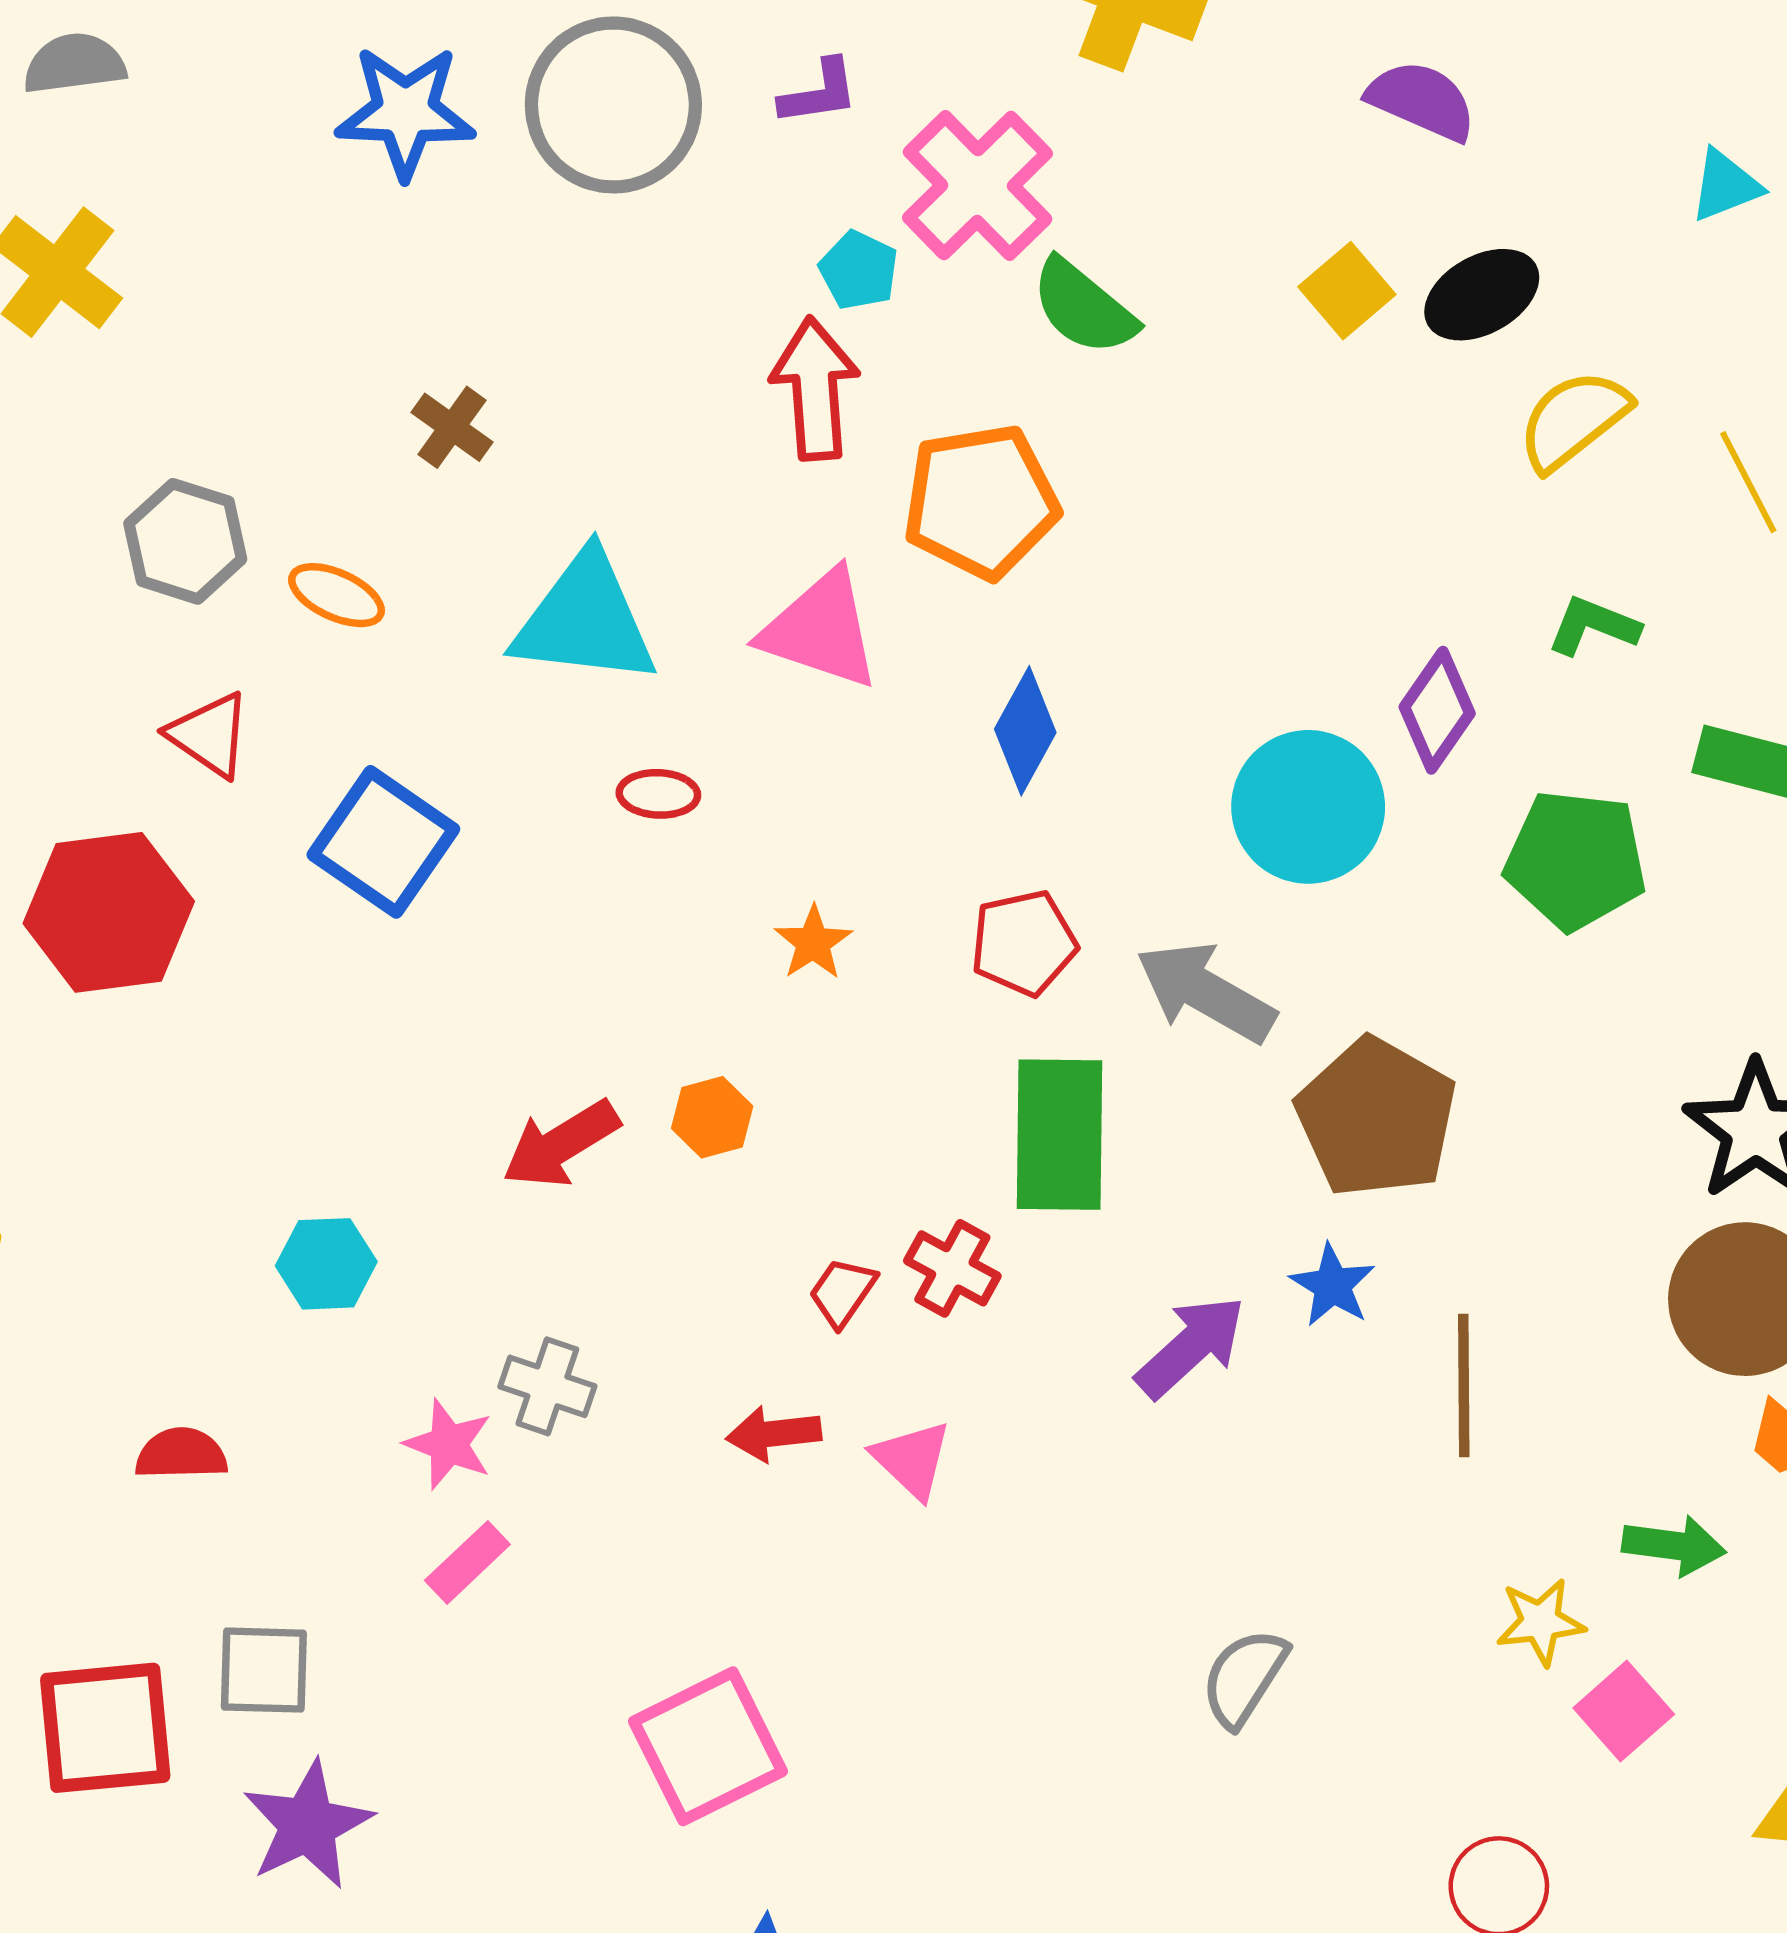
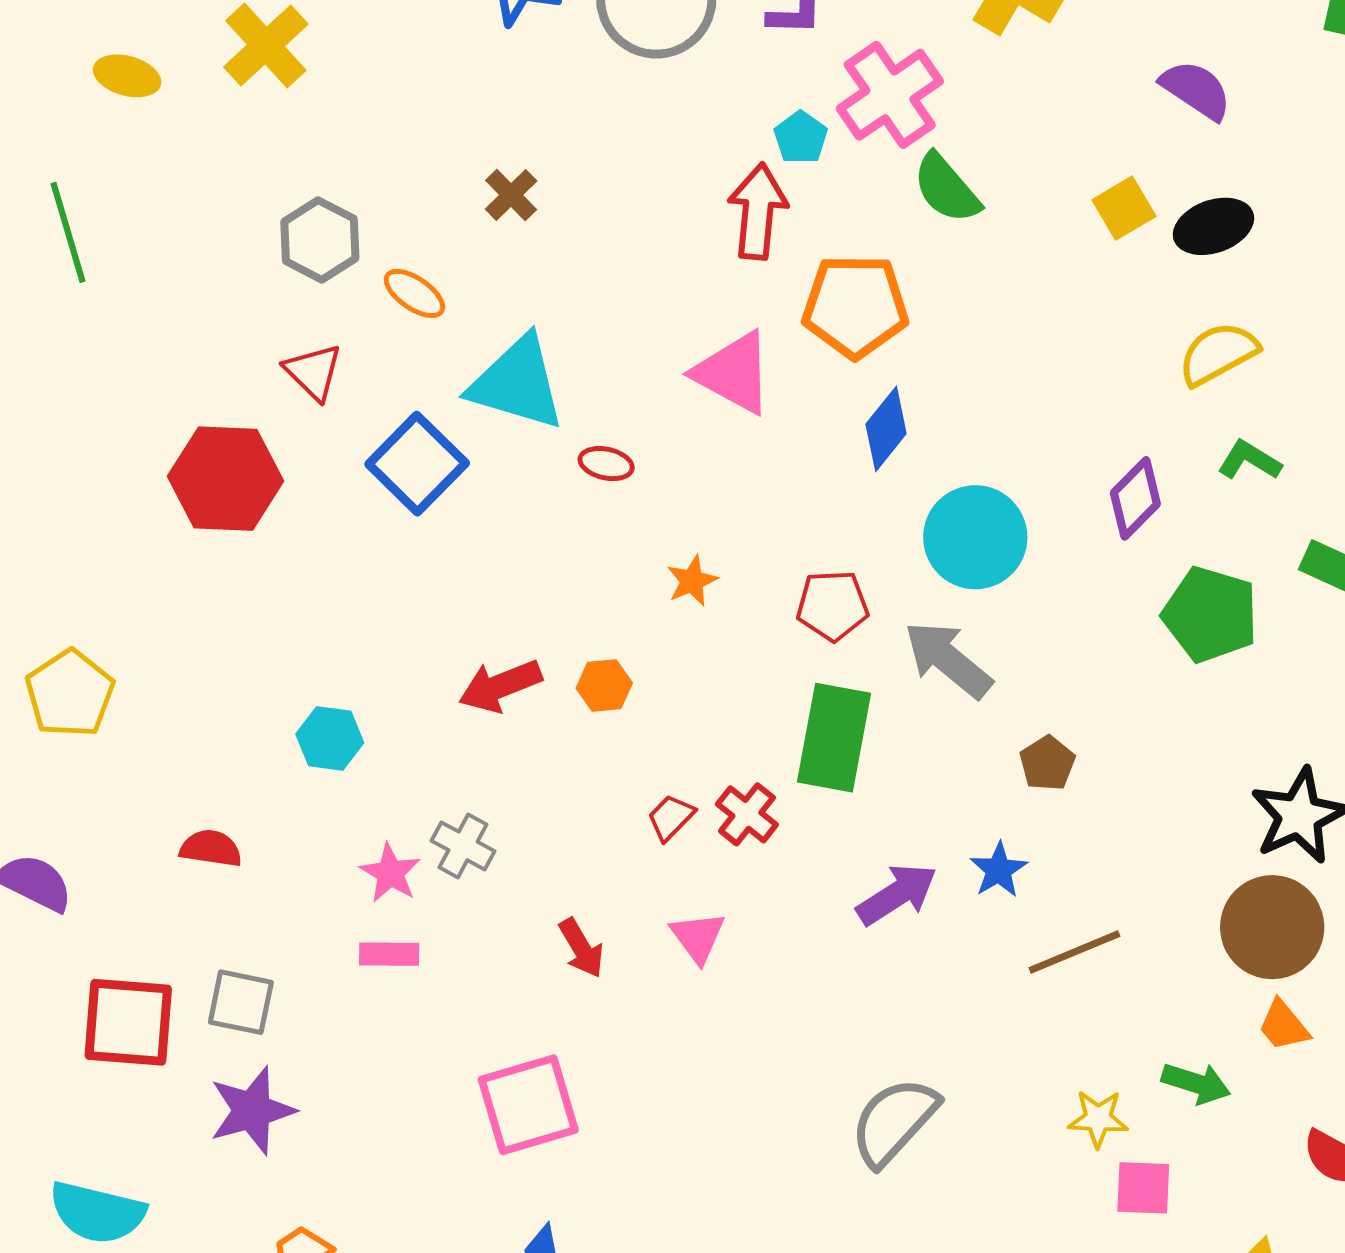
yellow semicircle: (1573, 420) -> (1218, 354), moved
cyan triangle: (585, 620) -> (517, 383), moved
blue diamond: (1025, 731) -> (886, 429), moved
cyan circle: (1308, 807) -> (975, 537), moved
brown pentagon: (1376, 1118) -> (1047, 763), size x0.5
brown line: (1464, 1385) -> (1074, 952), turned 58
red arrow: (774, 1434) -> (581, 948), moved, turned -124
pink rectangle: (467, 1562) -> (389, 954), turned 34
gray semicircle: (1244, 1678) -> (894, 1121), size x1.4
pink square: (1624, 1711) -> (1143, 1188), turned 34

